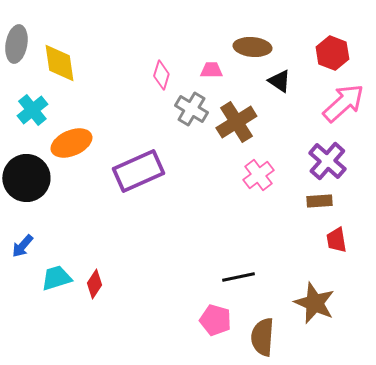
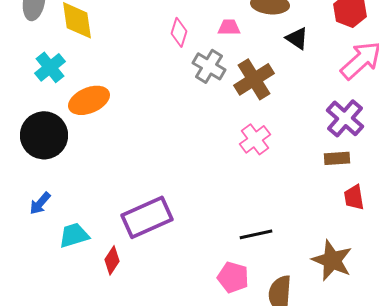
purple rectangle: (138, 171) -> (147, 217), moved
pink cross: (258, 175) -> (255, 139), moved
red diamond: (94, 284) -> (112, 260), moved

